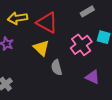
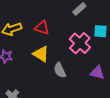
red triangle: (47, 23) -> (42, 28), size x0.7

